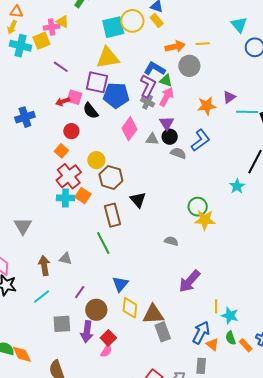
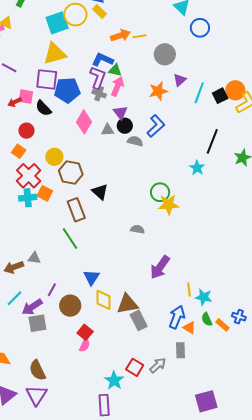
yellow line: (203, 44) -> (140, 36), moved
gray circle: (189, 66) -> (165, 54), moved
cyan line: (247, 112) -> (199, 93), turned -65
brown arrow: (44, 266) -> (14, 267), turned -96
purple arrow: (87, 332) -> (32, 307), moved, turned 55

